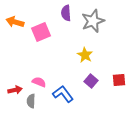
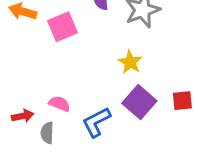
purple square: (91, 81) -> (139, 102), size x1.5
blue L-shape: (63, 94) -> (96, 122), turned -80

